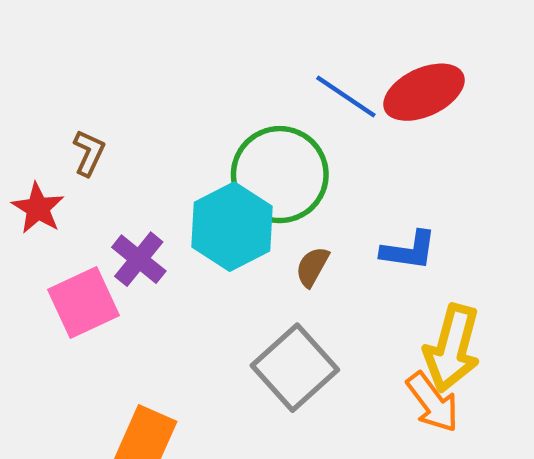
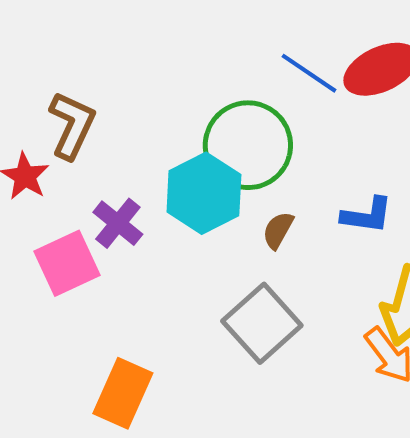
brown L-shape: (89, 153) -> (72, 125), size x1.6

